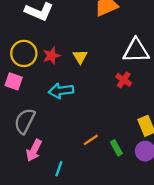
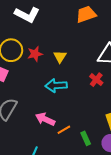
cyan arrow: (61, 91) -> (56, 85), moved
pink arrow: (34, 150) -> (45, 119), moved, turned 84

